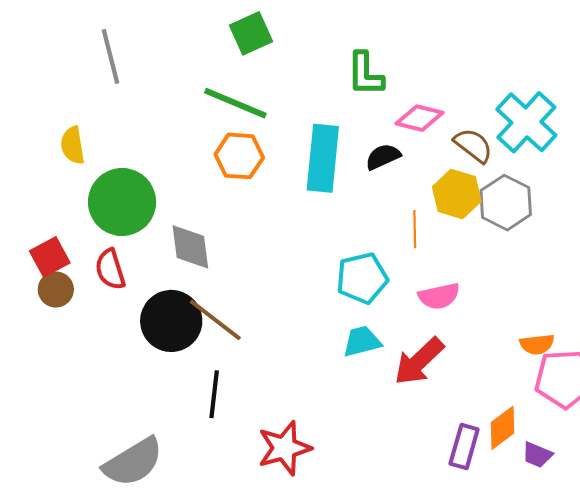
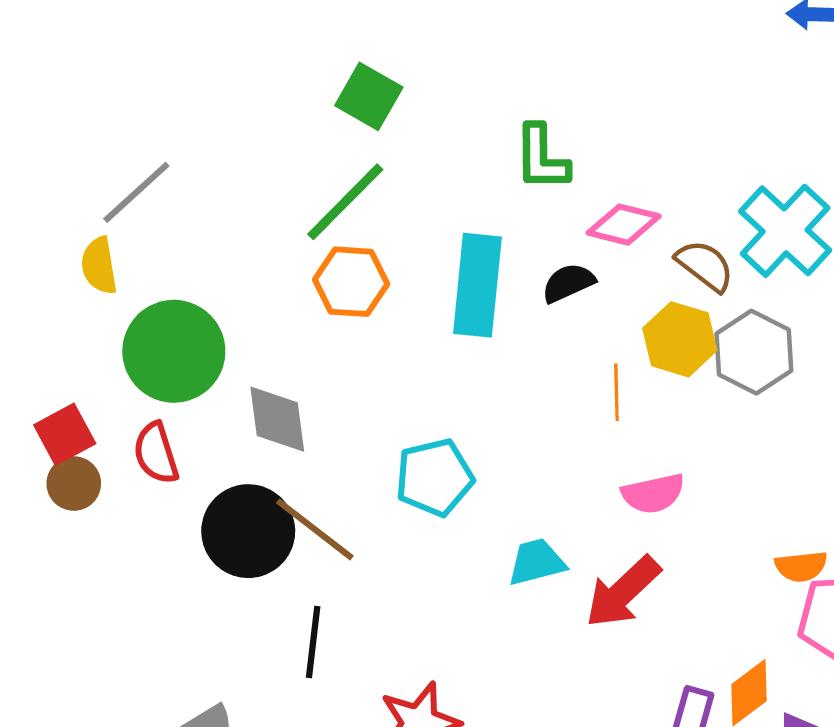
green square: (251, 33) -> (369, 96), turned -36
gray line: (111, 56) -> (136, 192), moved, turned 62
green line: (235, 103) -> (345, 202), turned -68
cyan pentagon: (362, 278) -> (435, 477), moved

